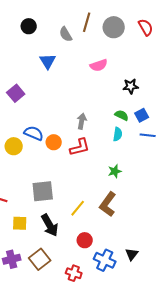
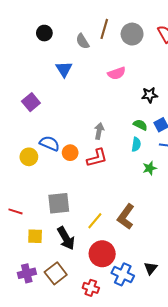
green star: (115, 171) -> (150, 168), moved
red circle: (85, 240) -> (102, 254), size x1.6

